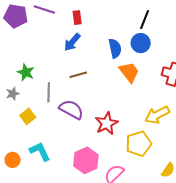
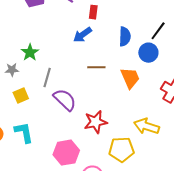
blue semicircle: (115, 48) -> (125, 37), moved
brown line: (78, 75) -> (96, 67), moved
yellow arrow: (157, 115) -> (147, 126), turned 30

